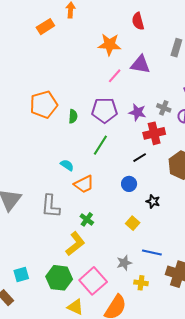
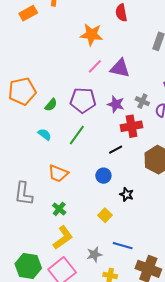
purple triangle: (140, 64) -> (120, 68), moved
green semicircle: (73, 116) -> (51, 105), turned 32
cyan semicircle: (67, 165) -> (45, 134), moved
orange trapezoid: (84, 184) -> (58, 173), turned 45
yellow L-shape: (75, 244) -> (63, 238), moved

